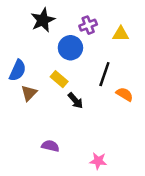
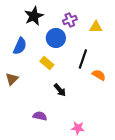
blue semicircle: (18, 70) -> (20, 46), moved
brown triangle: (29, 93) -> (12, 79), moved
black arrow: (75, 101) -> (60, 90), moved

